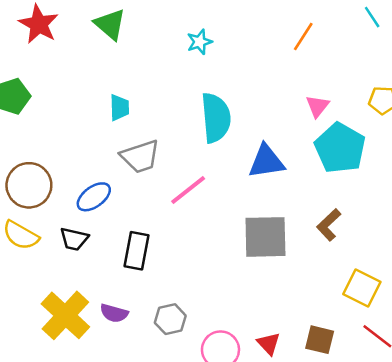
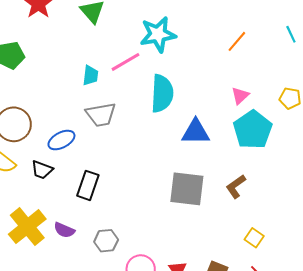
cyan star: (200, 42) -> (158, 34), size x1.8
pink line: (188, 190) -> (126, 62), moved
yellow square: (362, 288) -> (254, 238), size x0.7

